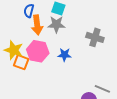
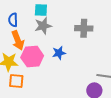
orange arrow: (37, 25) -> (18, 40), moved
orange square: (21, 62) -> (16, 81), moved

